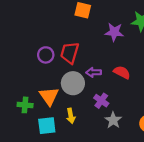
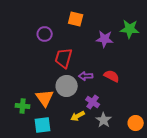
purple circle: (46, 55) -> (45, 34), moved
yellow arrow: (71, 116) -> (78, 116), moved, turned 72

